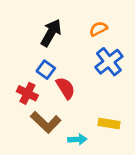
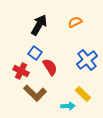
blue cross: (109, 62) -> (87, 60), moved
yellow rectangle: (109, 124) -> (83, 94), turned 35
cyan arrow: (77, 139) -> (68, 106), moved

